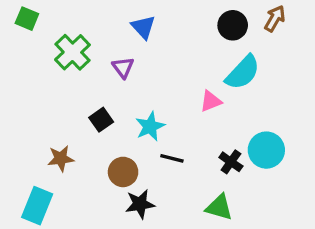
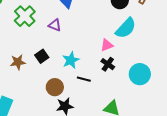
purple triangle: (123, 67) -> (55, 25), turned -32
brown star: (61, 158) -> (18, 62), moved
black cross: (231, 162) -> (108, 64), moved

